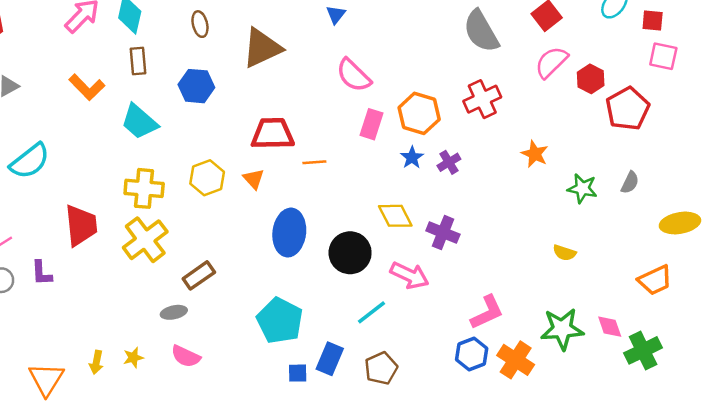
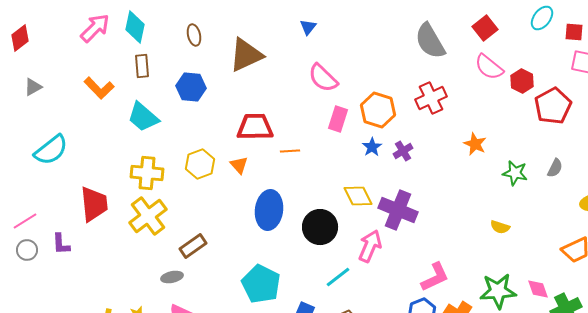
pink semicircle: (551, 62) -> (489, 67), turned -96
purple cross: (443, 233) -> (398, 210), size x1.4
pink arrow: (410, 275) -> (370, 246), turned -92

